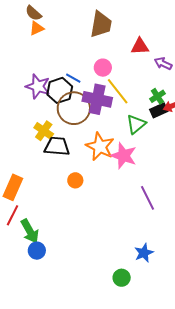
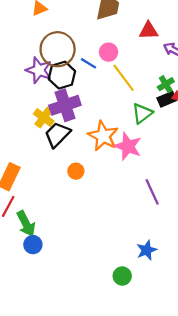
blue line: (73, 78) -> (88, 63), moved
purple cross: (97, 99) -> (65, 105), moved, turned -32
brown circle: (74, 108) -> (58, 49), moved
black trapezoid: (57, 146) -> (57, 135), turned -52

